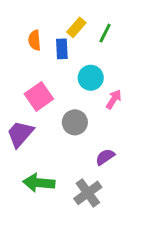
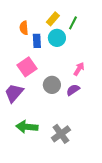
blue rectangle: (62, 49) -> (37, 41), moved
cyan circle: (91, 78) -> (57, 38), moved
purple semicircle: (105, 157) -> (73, 90), moved

